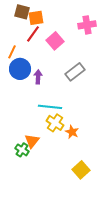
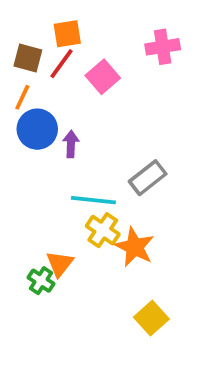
brown square: (22, 12) -> (28, 58), moved
gray rectangle: (75, 72) -> (148, 178), moved
orange star: (72, 132) -> (135, 247), size x1.5

